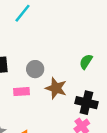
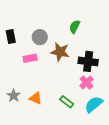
green semicircle: (86, 62) -> (75, 27), moved

